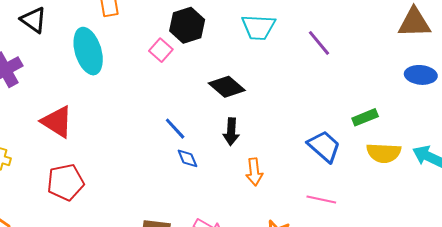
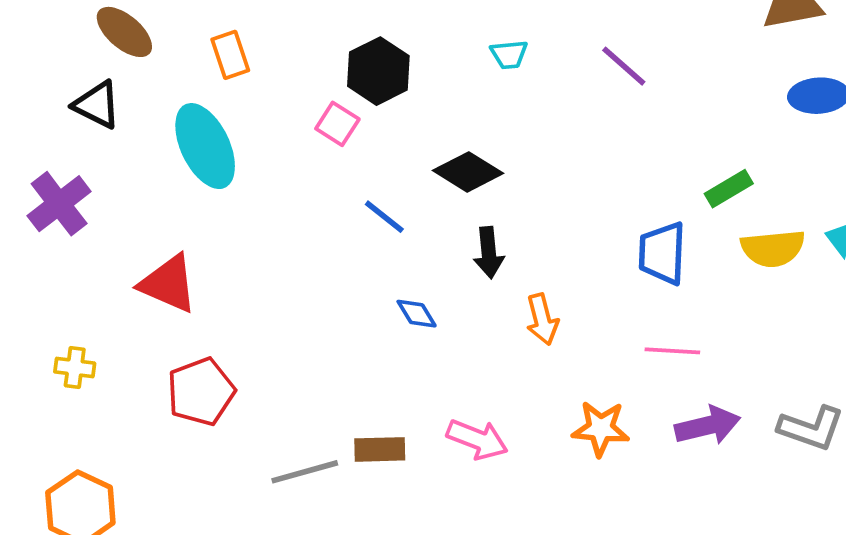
cyan trapezoid: (258, 27) -> (509, 54), size x0.6
blue line: (175, 129) -> (384, 217), moved
blue trapezoid: (324, 146) -> (662, 253), turned -120

